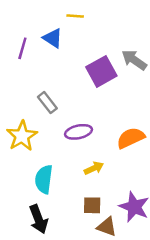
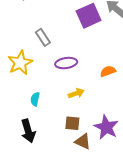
orange semicircle: (131, 138) -> (108, 71), size x0.7
cyan semicircle: (44, 179) -> (35, 99), size x0.6

